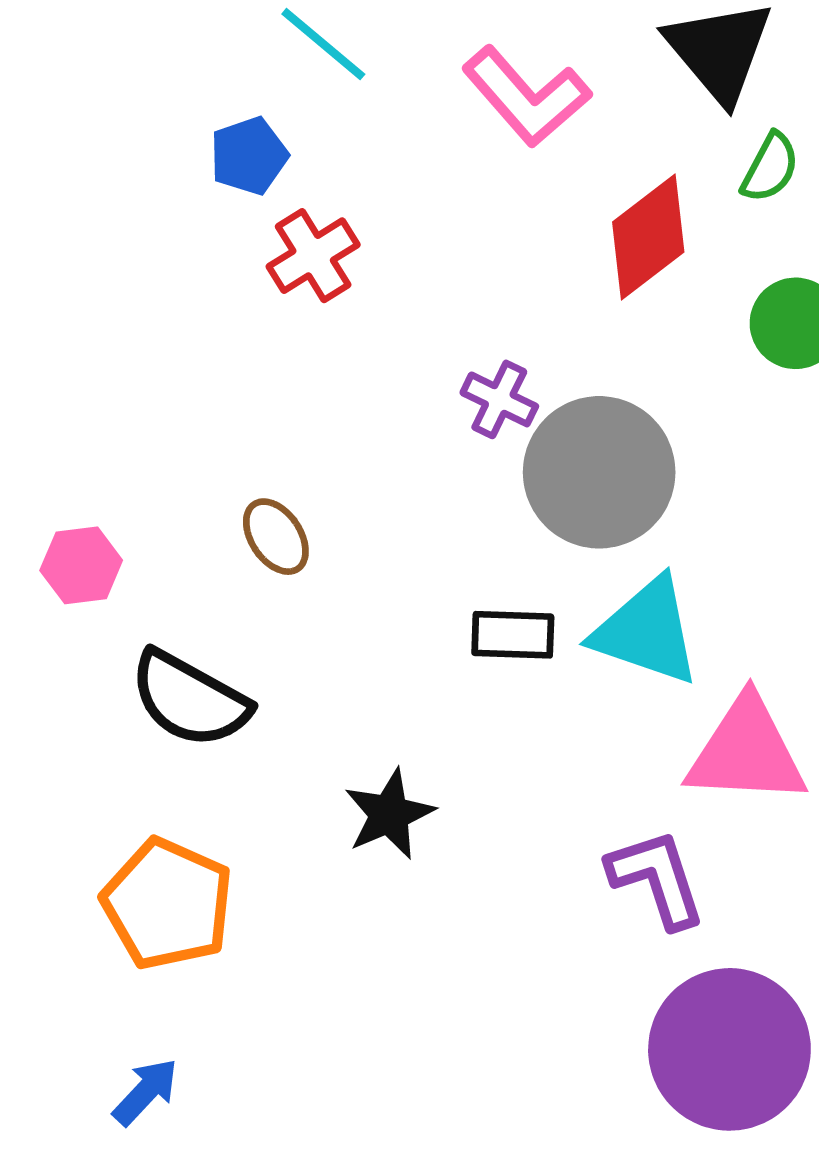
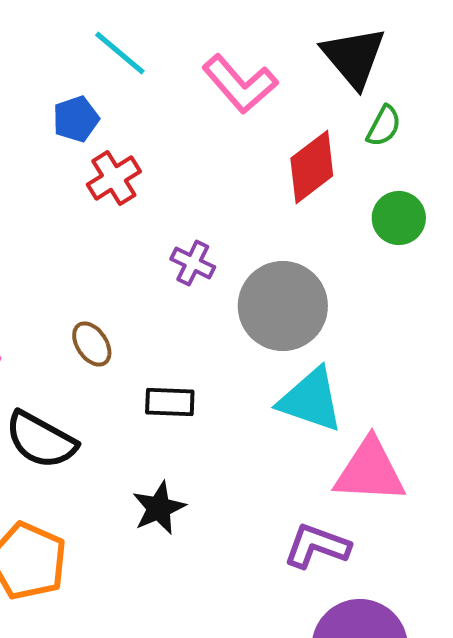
purple cross: (499, 399) -> (193, 263), moved
black rectangle: (513, 635) -> (170, 402), moved
purple L-shape: (657, 878) -> (317, 546), turned -52

